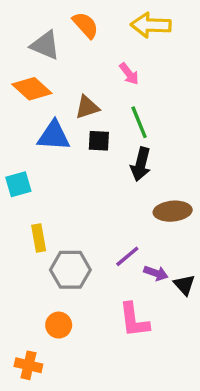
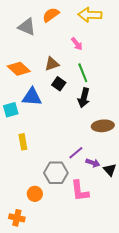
orange semicircle: (85, 25) -> (51, 15), turned -84
orange diamond: (32, 89) -> (19, 69), moved
blue triangle: (54, 136) -> (32, 97), moved
black square: (99, 141) -> (59, 84), turned 32
gray hexagon: (70, 270) -> (56, 173), moved

